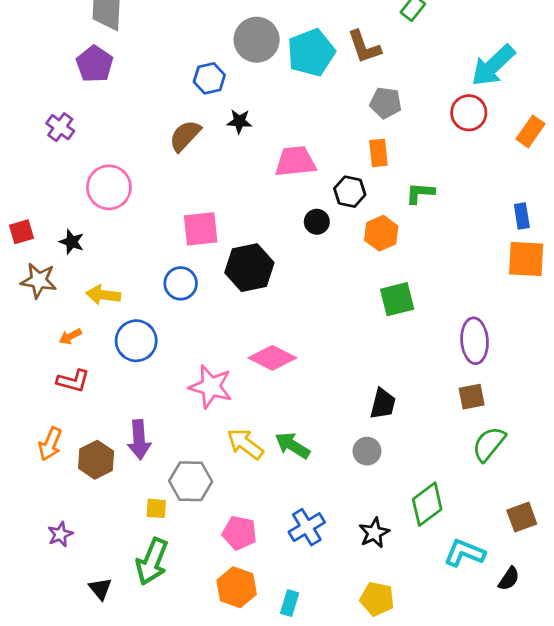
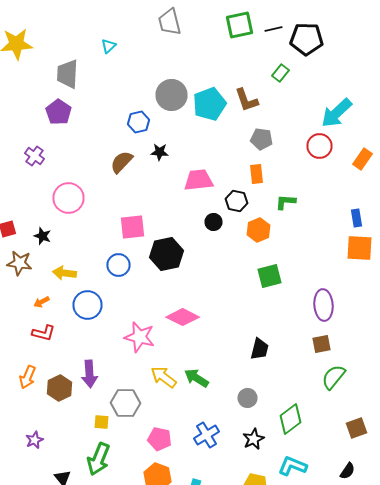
gray circle: (367, 451) -> (248, 398), moved
cyan L-shape: (464, 553) -> (292, 466), moved

